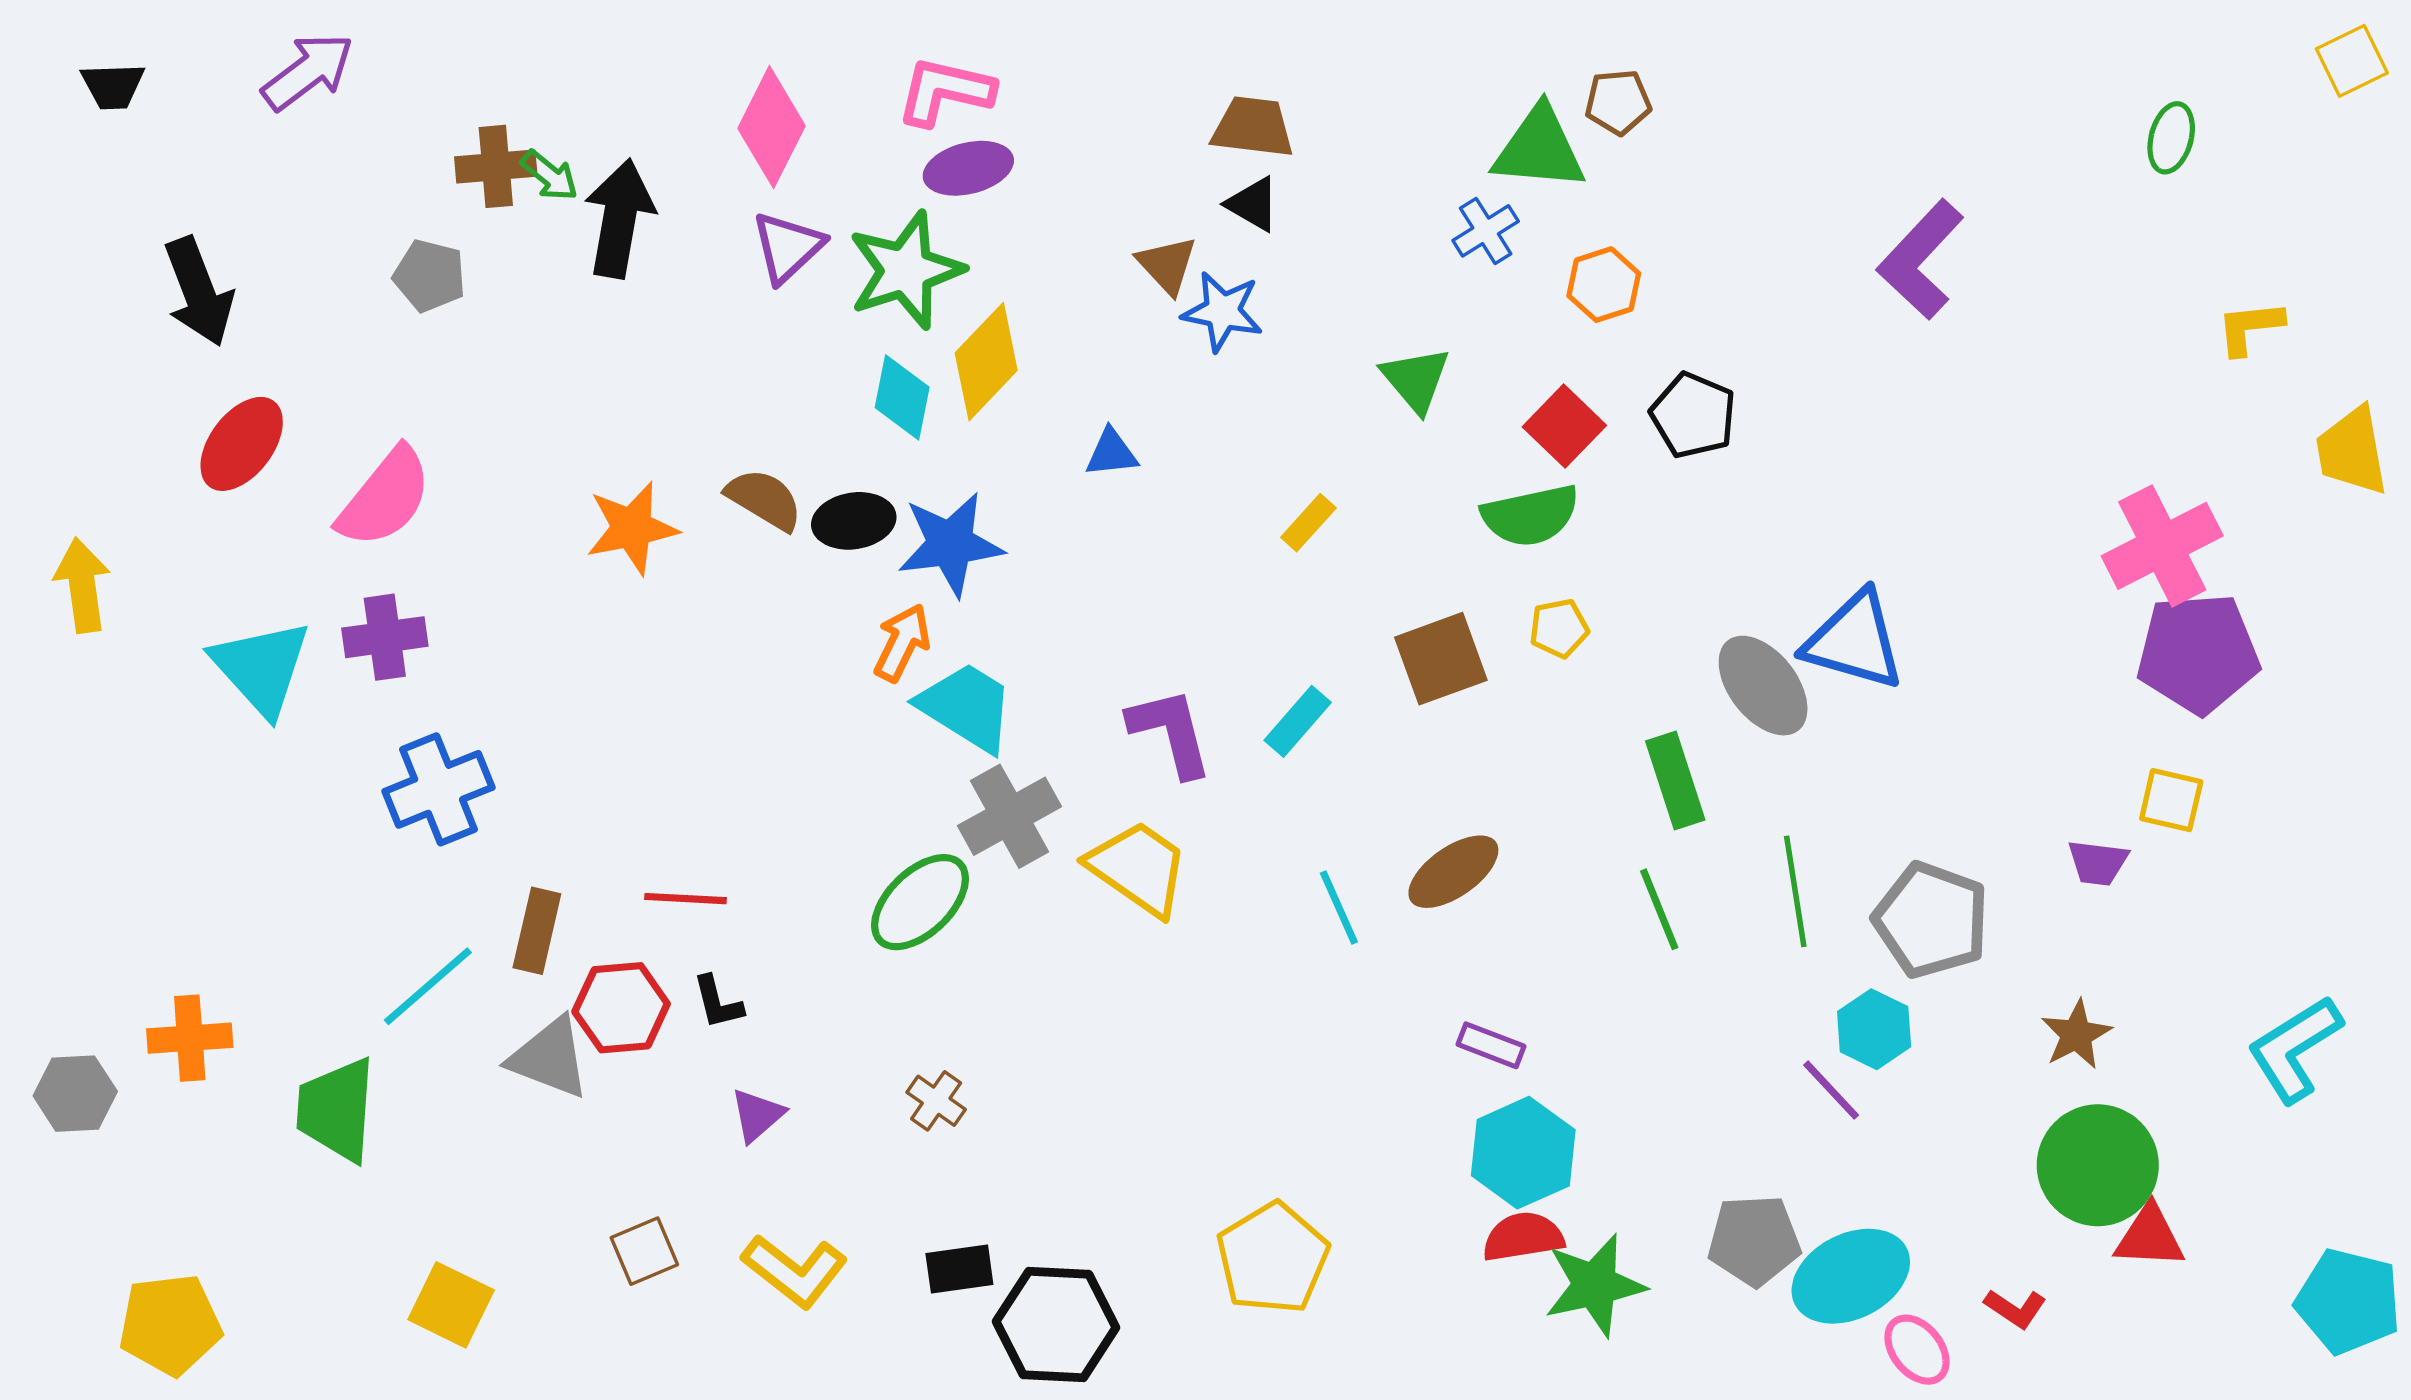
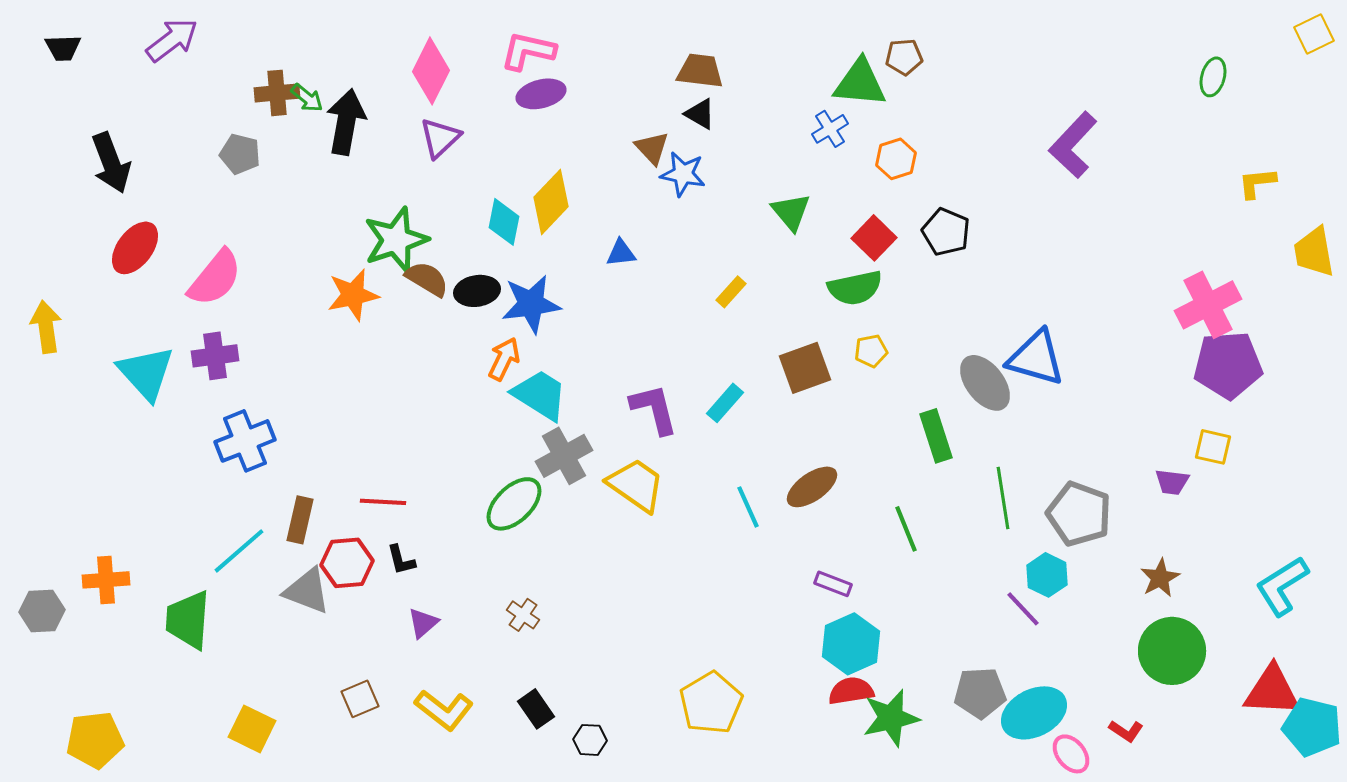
green star: (906, 270) -> (396, 240), moved
green line: (1659, 909) -> (906, 529), moved
red triangle: (2150, 1237) -> (1272, 691), moved, size x1.4
black rectangle: (959, 1269) -> (536, 709), turned 63
black hexagon: (1056, 1325) -> (590, 740), size x0.5

